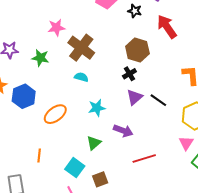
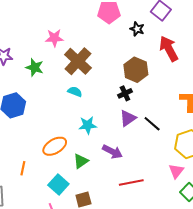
orange ellipse: (55, 114) -> (55, 146), moved

